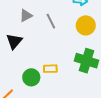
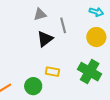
black triangle: (14, 41) -> (45, 39), moved
green circle: (31, 77) -> (33, 86), moved

